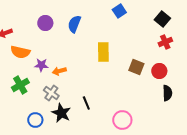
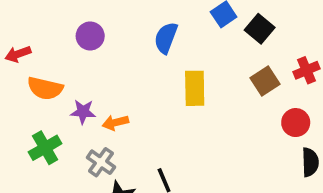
black square: (162, 19) -> (260, 29), moved
blue semicircle: (74, 24) -> (166, 38), moved
brown square: (136, 67) -> (265, 81), moved, turned 35

